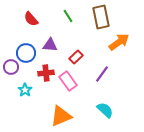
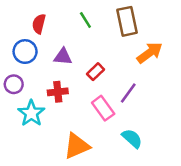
red semicircle: (31, 19) -> (39, 24), turned 56
blue circle: (26, 53) -> (25, 52), moved
pink rectangle: (68, 81) -> (103, 108), moved
cyan star: (25, 90) -> (31, 113), size x1.5

